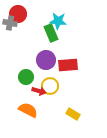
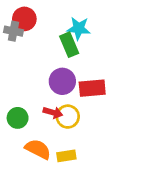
green circle: (26, 77) -> (18, 118), moved
red arrow: (39, 91) -> (53, 112), moved
yellow rectangle: (73, 114) -> (66, 156), moved, turned -40

